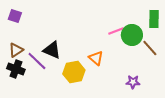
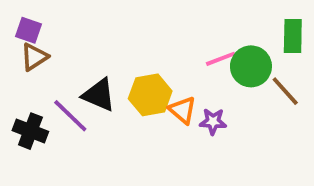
brown triangle: (16, 50) -> (34, 57), moved
yellow hexagon: (74, 72) -> (150, 95), moved
purple star: (133, 82) -> (213, 122), moved

